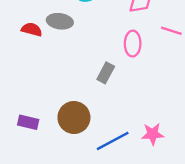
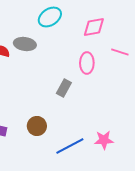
brown circle: (74, 118) -> (37, 126), size x0.7

